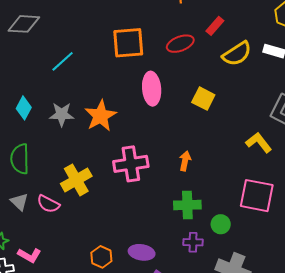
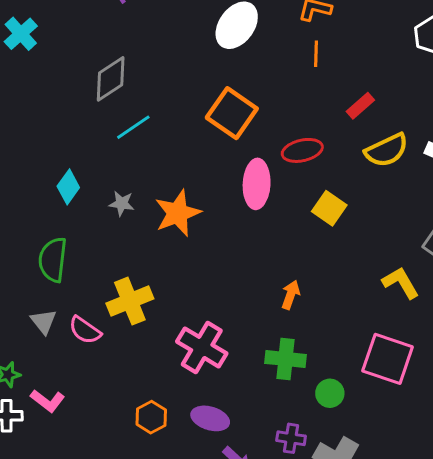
gray diamond: (24, 24) -> (111, 79), moved, turned -44
orange square: (128, 43) -> (232, 113), turned 32
red ellipse: (180, 44) -> (302, 150), moved
gray star: (62, 114) -> (122, 203), size x0.7
pink cross: (131, 164) -> (202, 347), moved, turned 32
purple cross: (193, 242) -> (291, 438), moved

